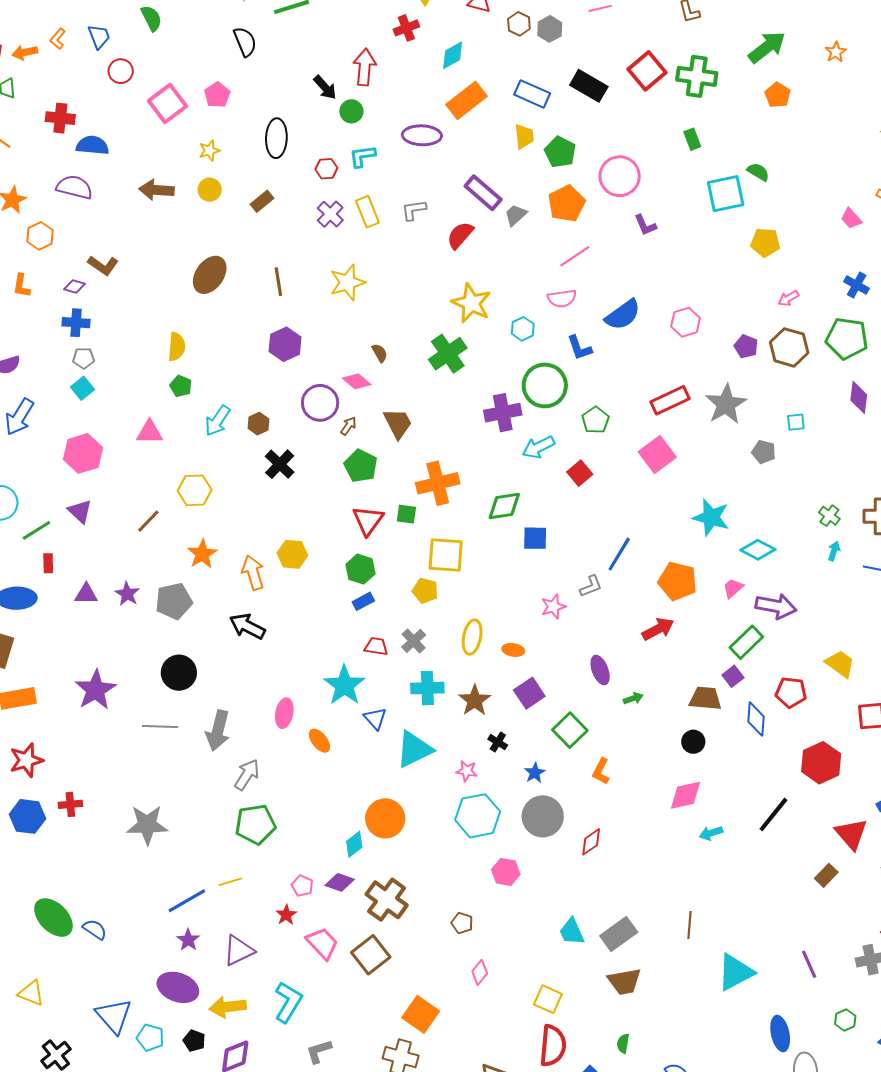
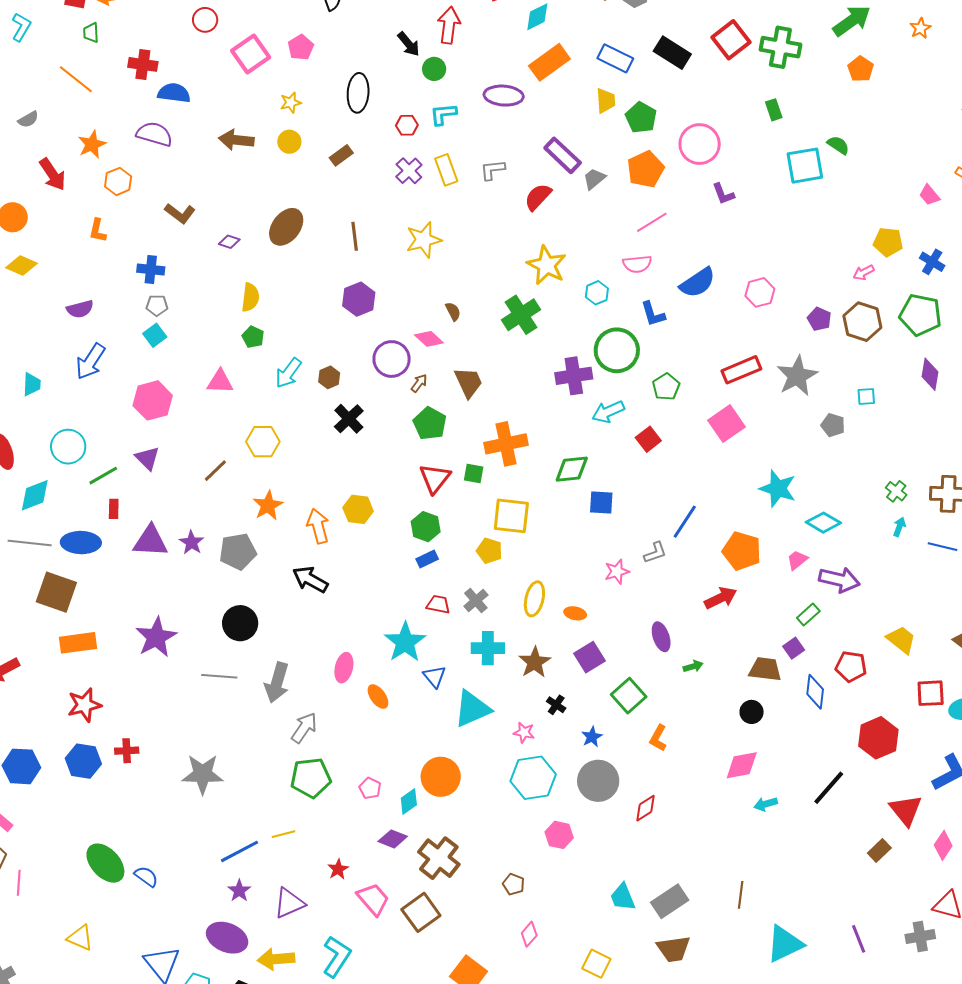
yellow pentagon: (765, 243) -> (888, 242), moved
purple diamond: (75, 286) -> (229, 242), moved
purple triangle: (86, 594) -> (150, 541), size x1.5
green rectangle: (746, 642) -> (808, 615), size x0.7
pink pentagon: (302, 886) -> (370, 788), moved

